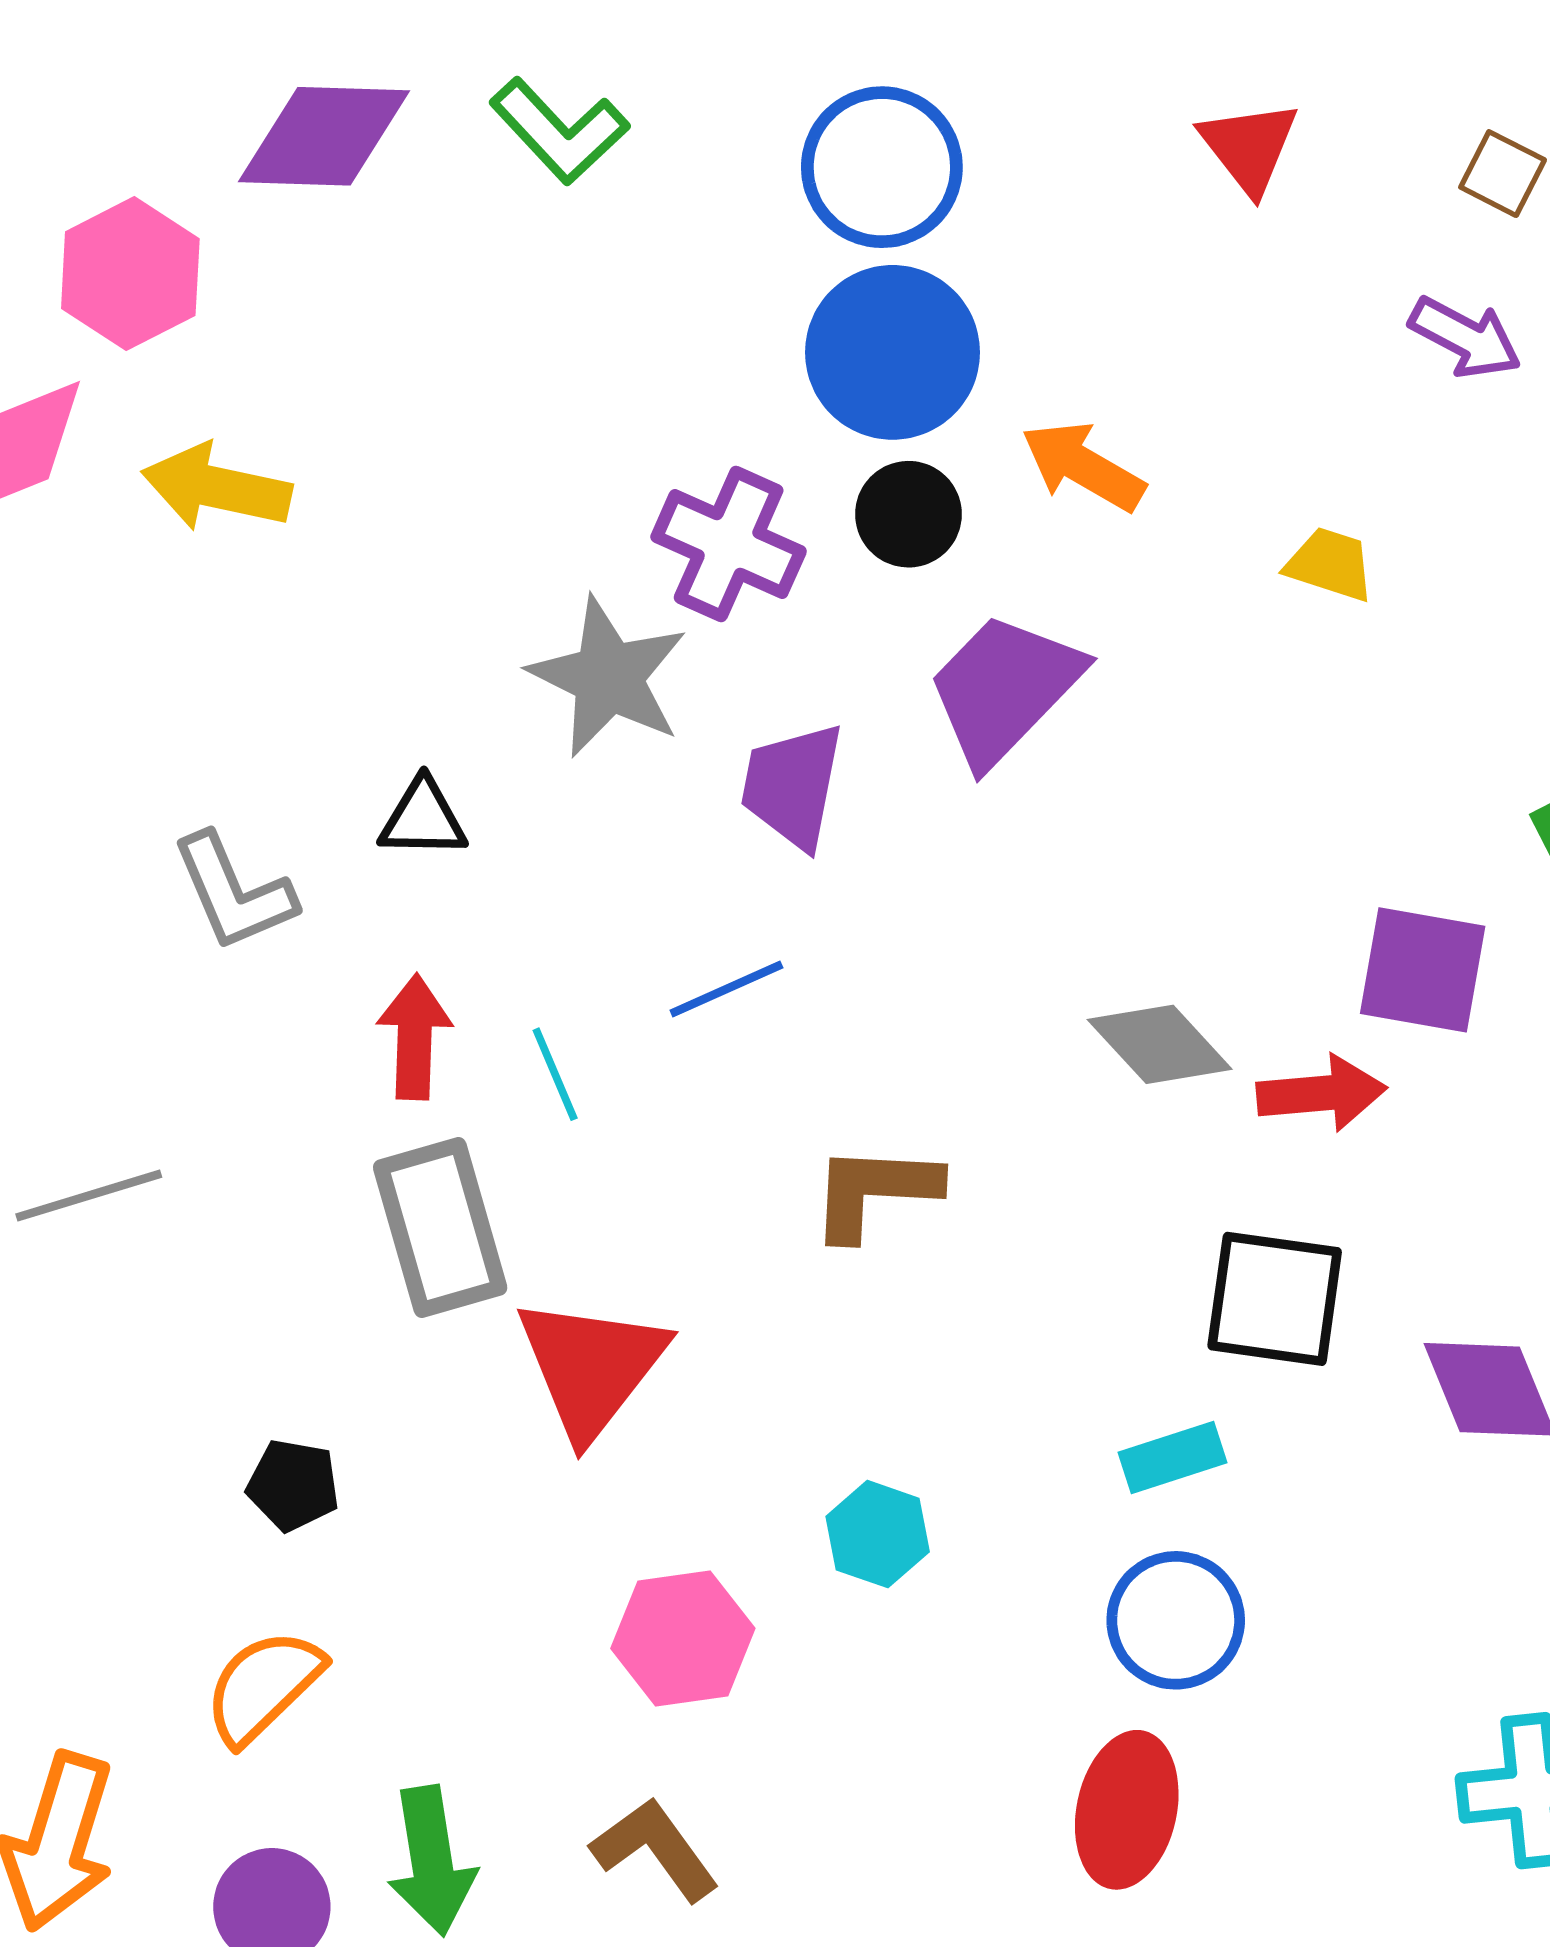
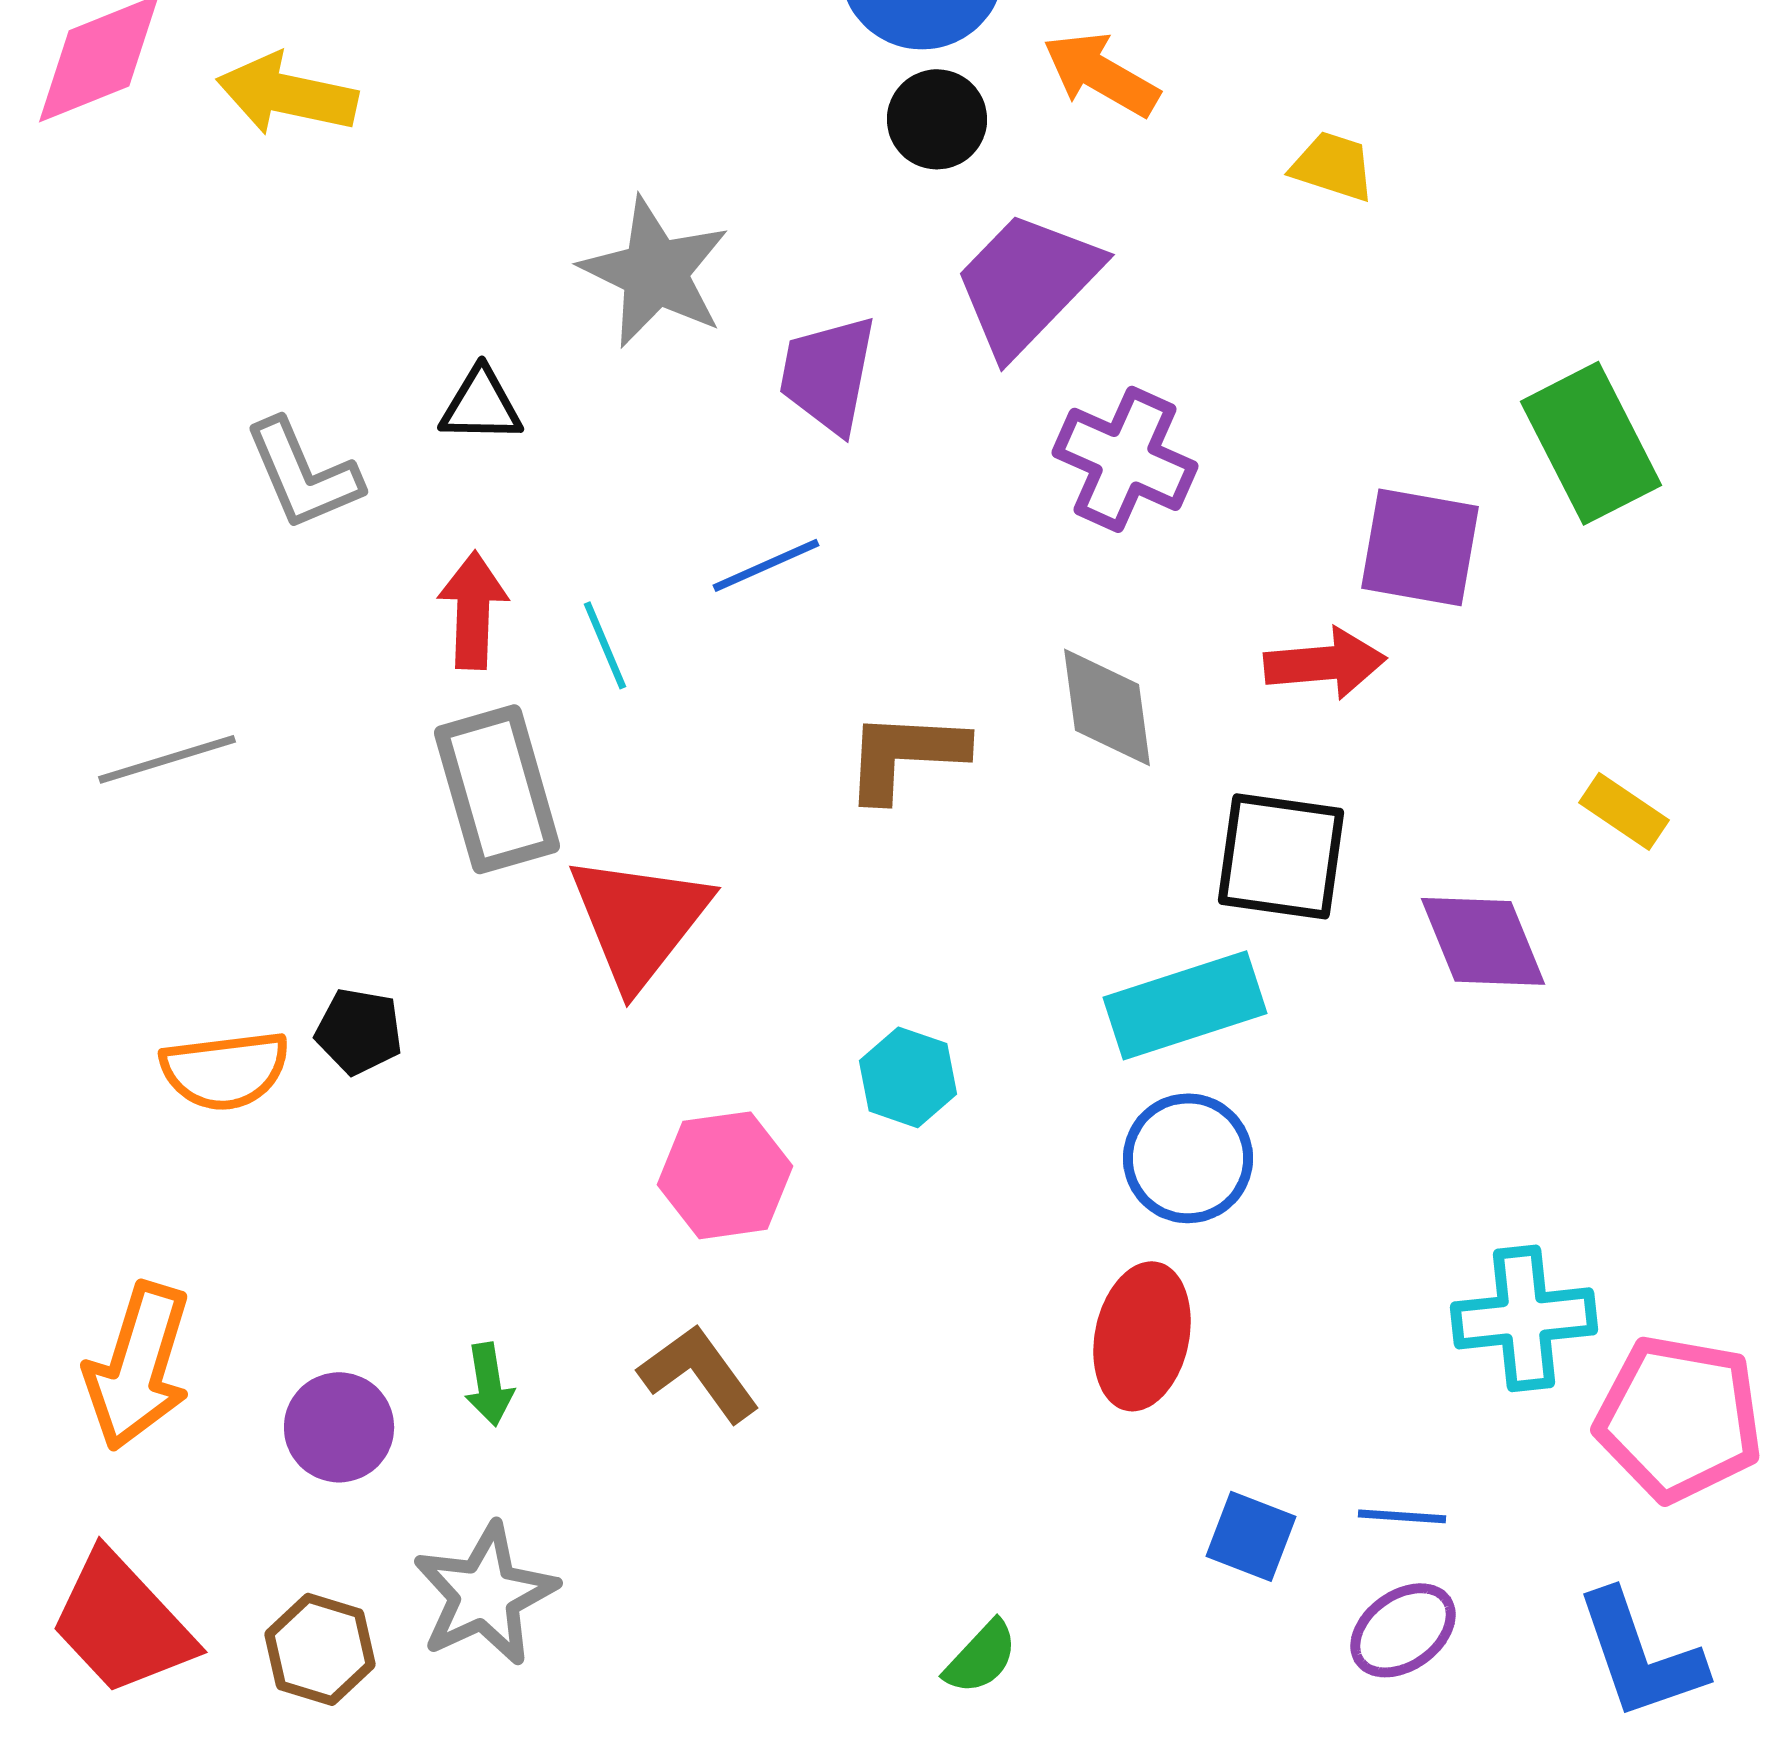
purple cross: (729, 544) -> (1125, 459), moved
gray diamond: (1160, 1044) -> (1107, 707), moved, turned 35
cyan rectangle: (1173, 1457) -> (1185, 1005), size x1.6
orange semicircle: (263, 1686) -> (225, 1070), moved, turned -143
green arrow: (432, 1861) -> (489, 1384), size x0.6

